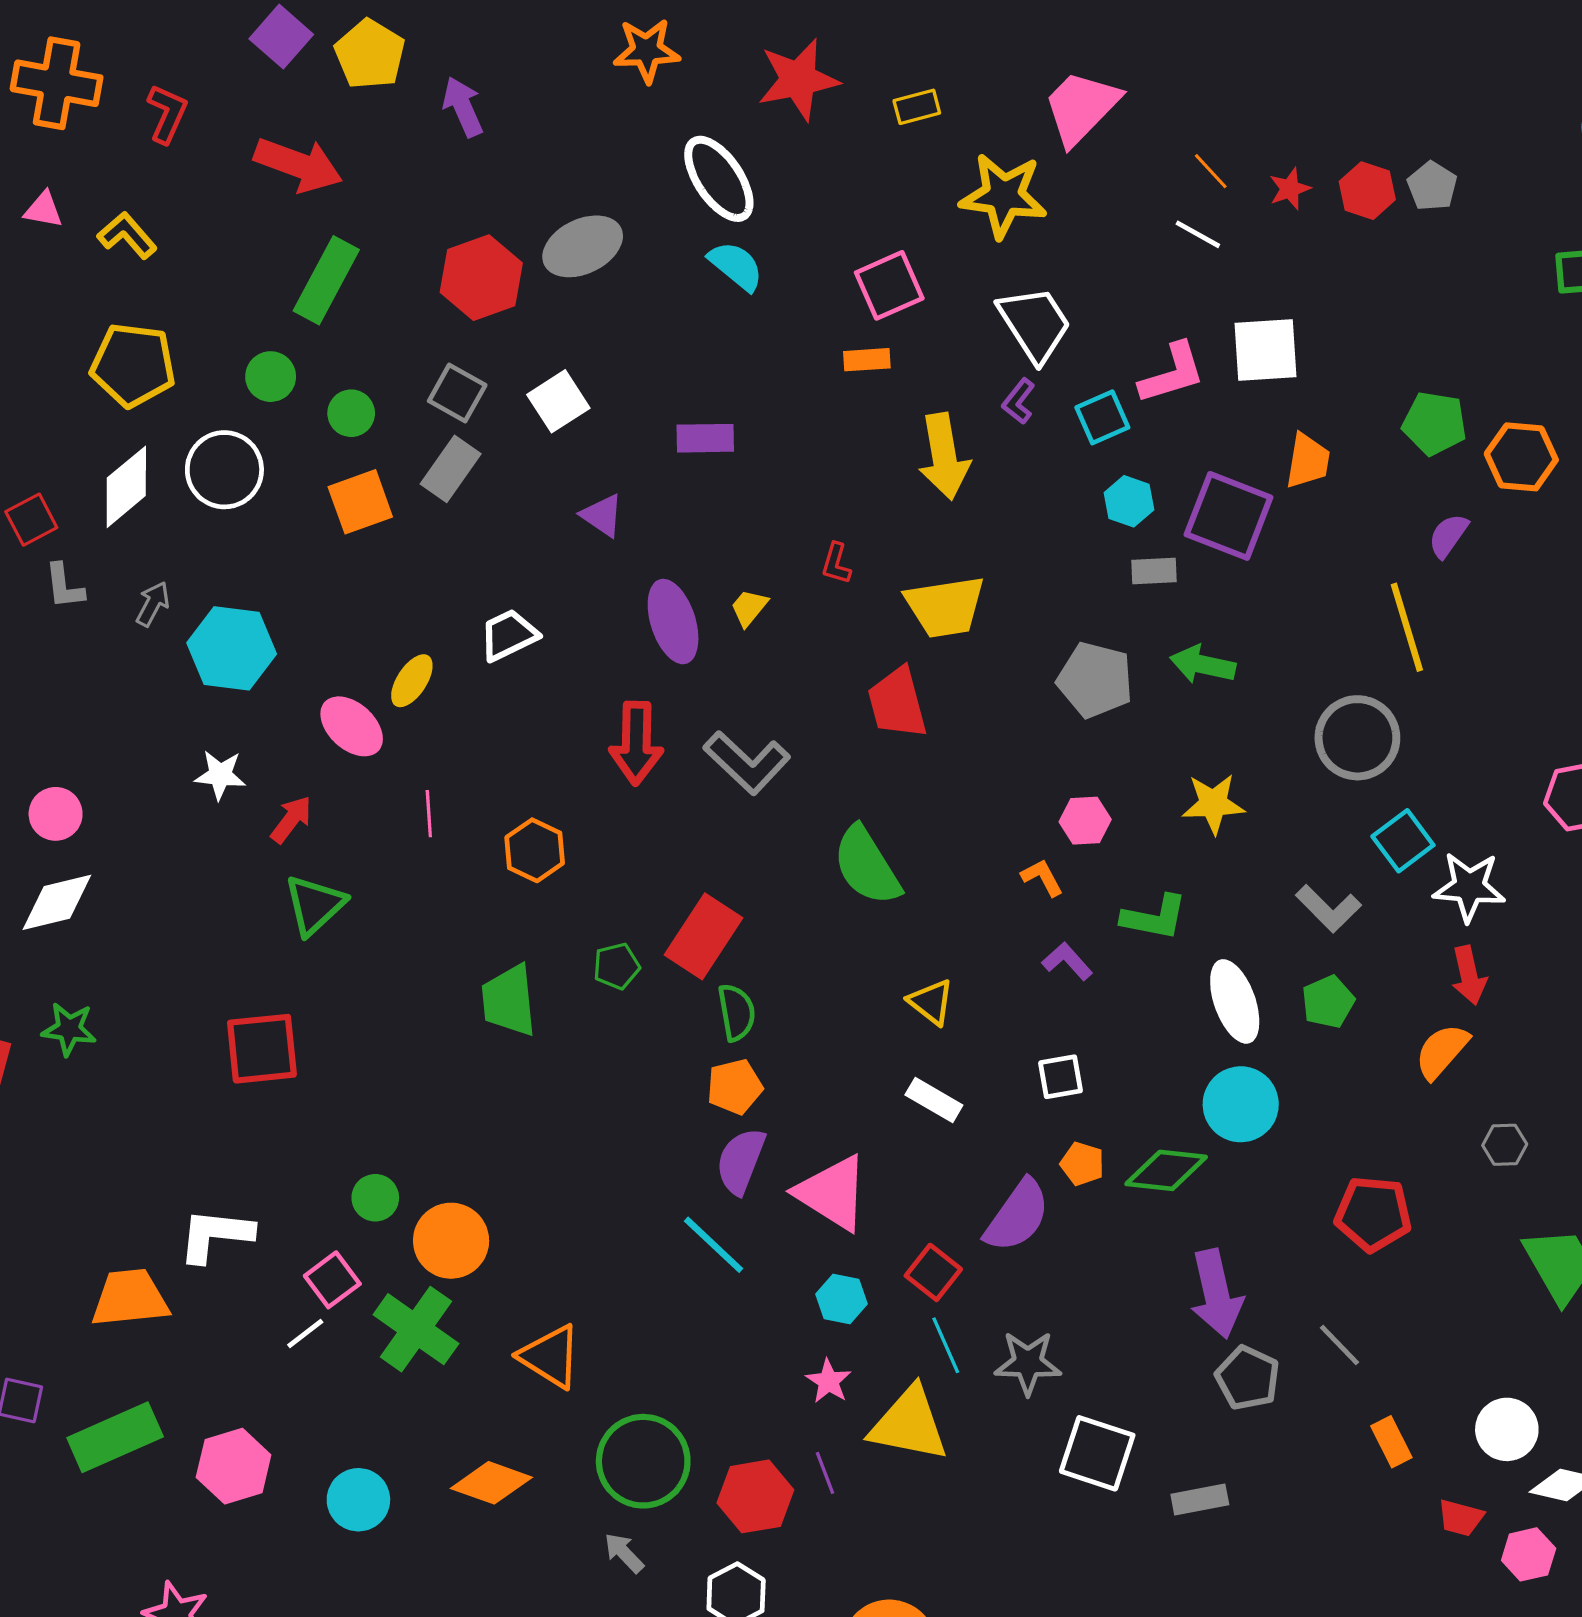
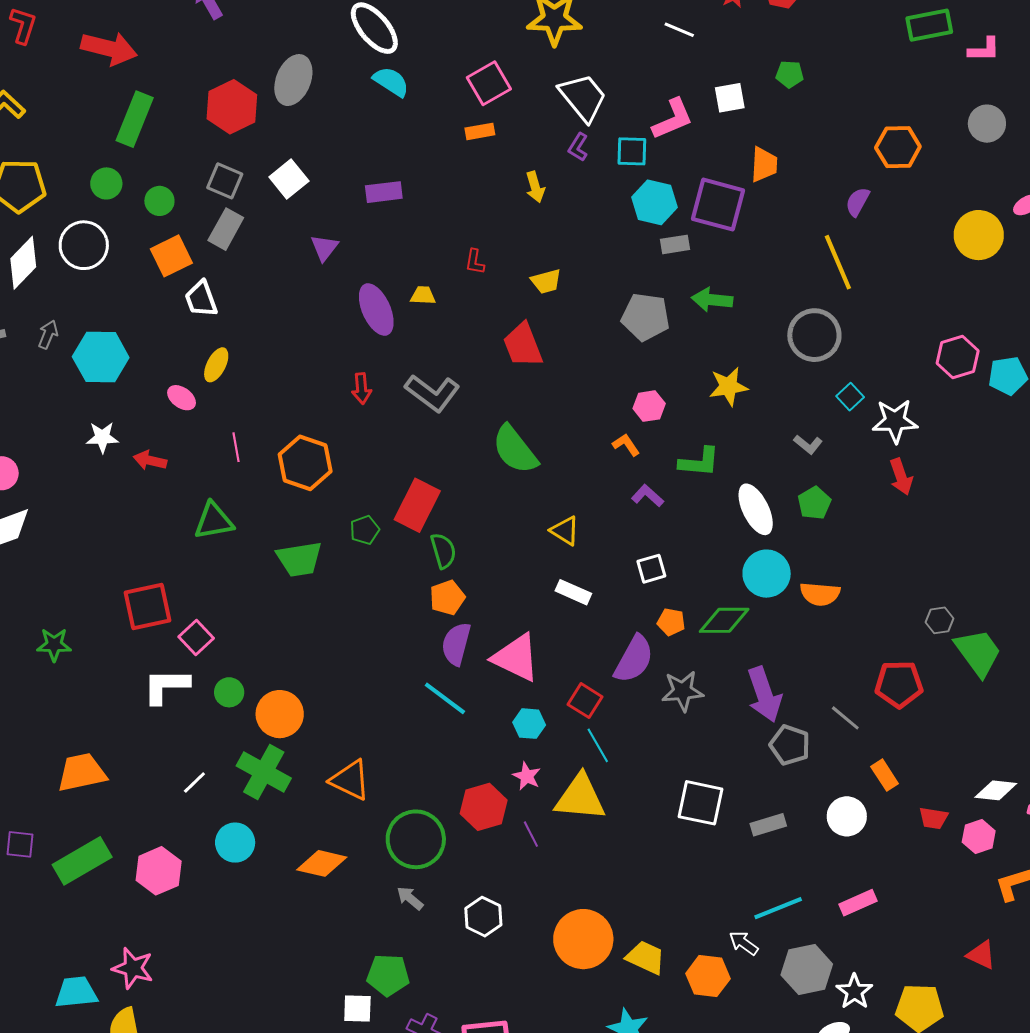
gray ellipse: (583, 246) -> (293, 80), turned -36
white square: (1265, 350) -> (730, 98), size x0.7
cyan square: (1102, 417) -> (632, 151), turned 32
green pentagon: (1434, 423) -> (790, 74), moved, size x0.7
yellow arrow: (944, 456) -> (535, 187), size x0.6
cyan hexagon: (1129, 501) -> (654, 202), size x1.4
purple triangle: (602, 515) -> (324, 248), turned 40
yellow trapezoid: (945, 607) -> (546, 281), size x0.6
yellow trapezoid: (749, 608) -> (423, 295), turned 60
white trapezoid: (509, 635) -> (201, 299), moved, turned -78
pink ellipse: (352, 726) -> (182, 398), size x0.7
red arrow: (636, 743) -> (362, 389), size x0.6
red arrow: (291, 819) -> (150, 460), turned -108
cyan square: (1403, 841) -> (850, 397), size x0.7
orange hexagon: (535, 850) -> (305, 463), size x1.4
green triangle: (315, 905) -> (214, 521), moved, turned 39
gray L-shape: (1328, 908) -> (808, 444), size x0.7
green trapezoid: (509, 1001) -> (299, 559), turned -87
green star: (69, 1029) -> (54, 645), moved
orange semicircle: (1442, 1051) -> (820, 594), moved, turned -120
gray hexagon: (1505, 1145) -> (939, 620), moved
red pentagon: (1373, 1214) -> (899, 684), moved
white L-shape: (215, 1235) -> (166, 686), moved
pink square: (332, 1280) -> (196, 638), moved
gray star: (1028, 1363) -> (683, 691), moved
white circle: (1507, 1429) -> (847, 816), moved
red hexagon: (755, 1496) -> (484, 807), moved
cyan circle: (358, 1500) -> (235, 843), moved

